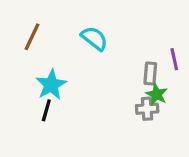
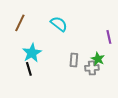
gray rectangle: (150, 74) -> (74, 60), moved
black line: (46, 110) -> (29, 69), turned -32

